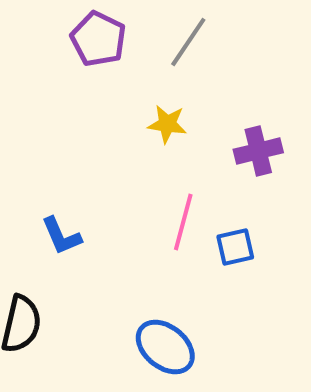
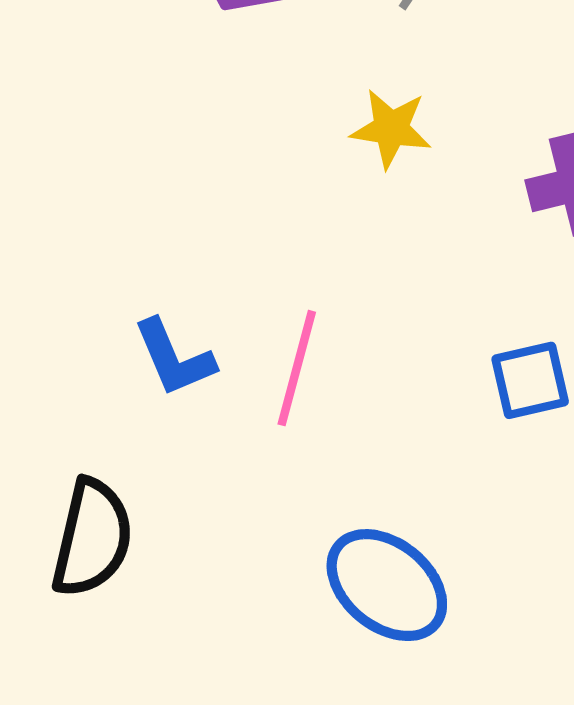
pink line: (183, 222) -> (297, 368), moved

